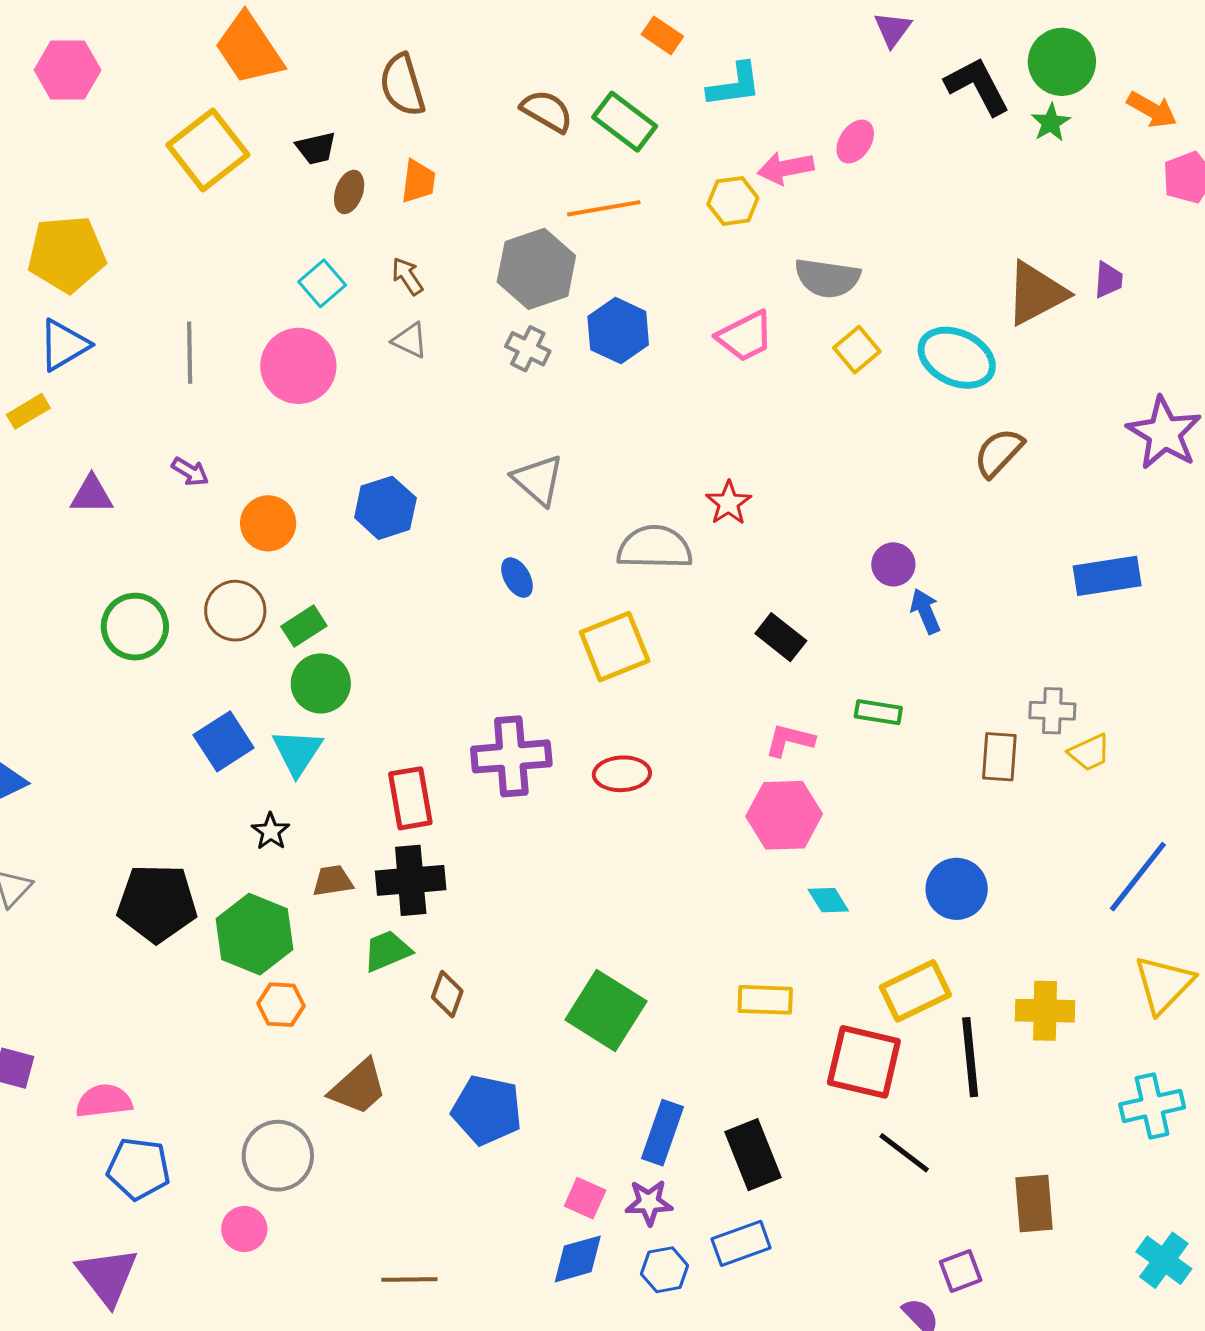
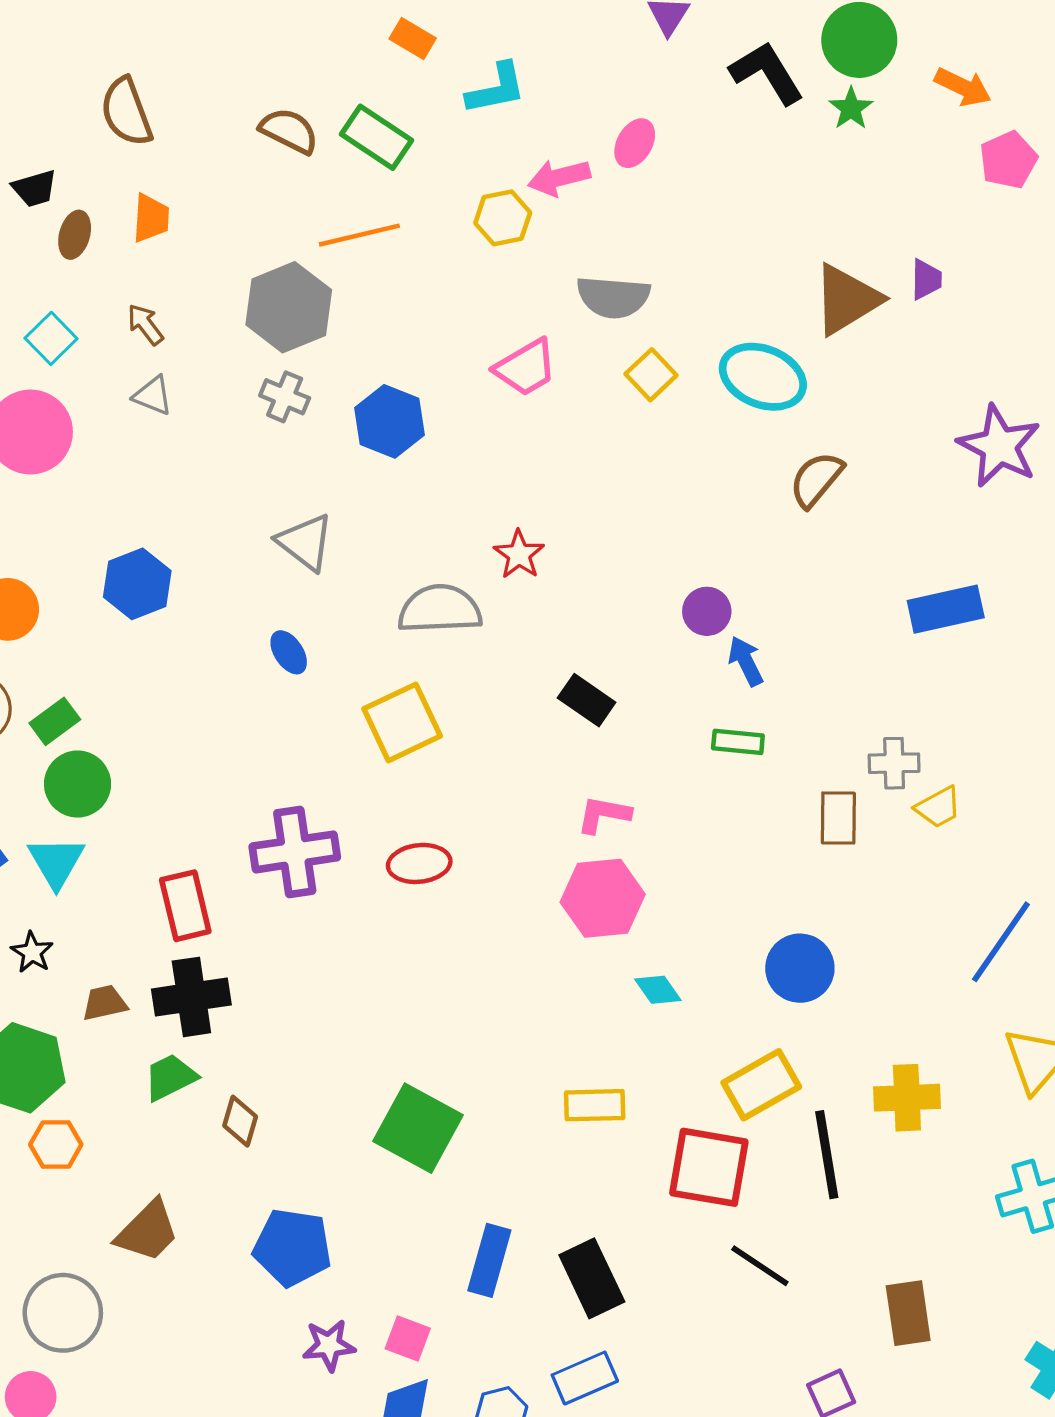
blue hexagon: (618, 331) -> (390, 421), moved
green rectangle: (878, 712) -> (738, 742), moved
purple star: (649, 1202) -> (329, 1345), moved

